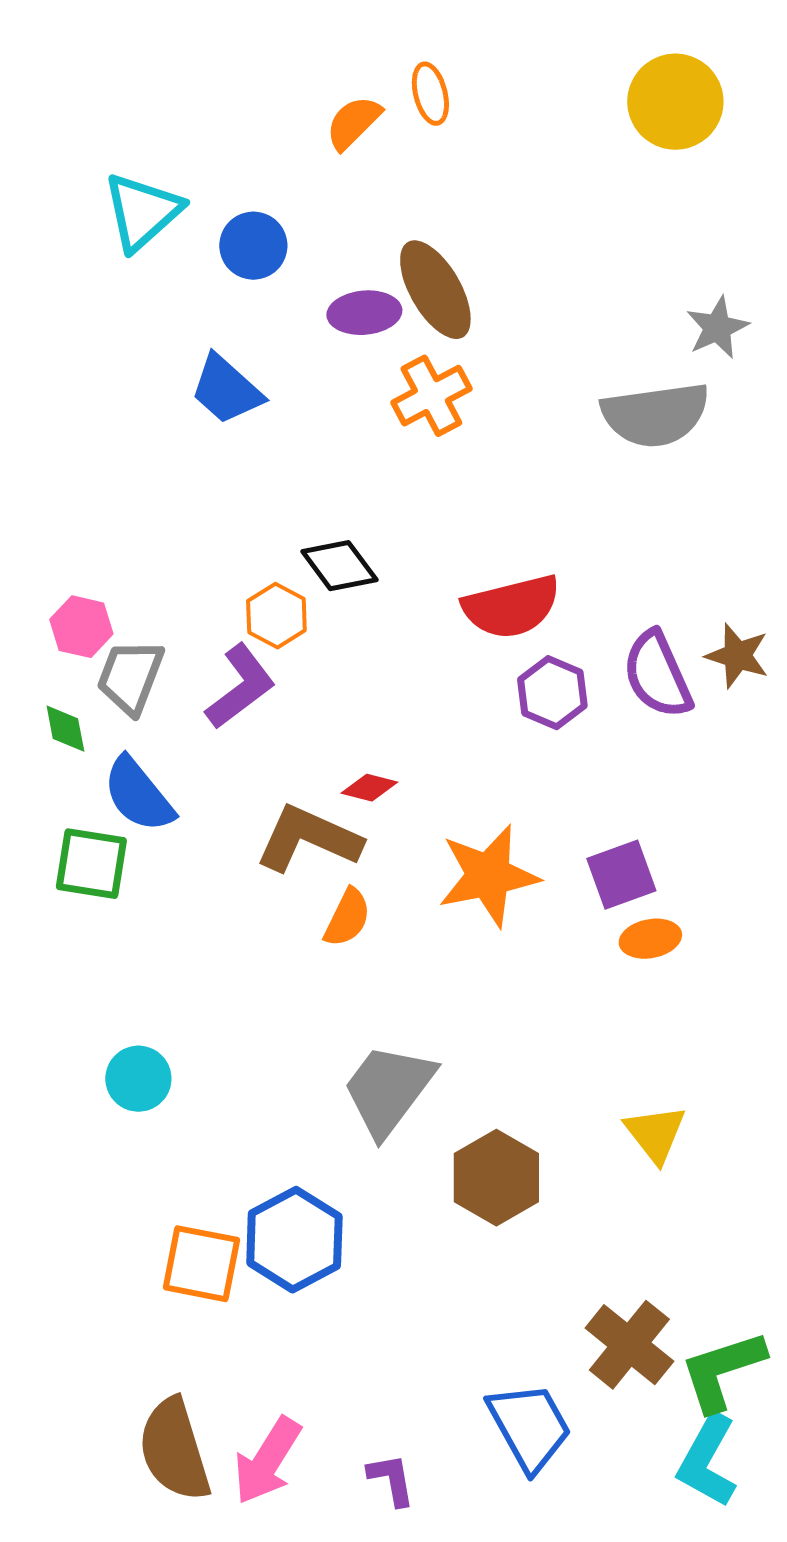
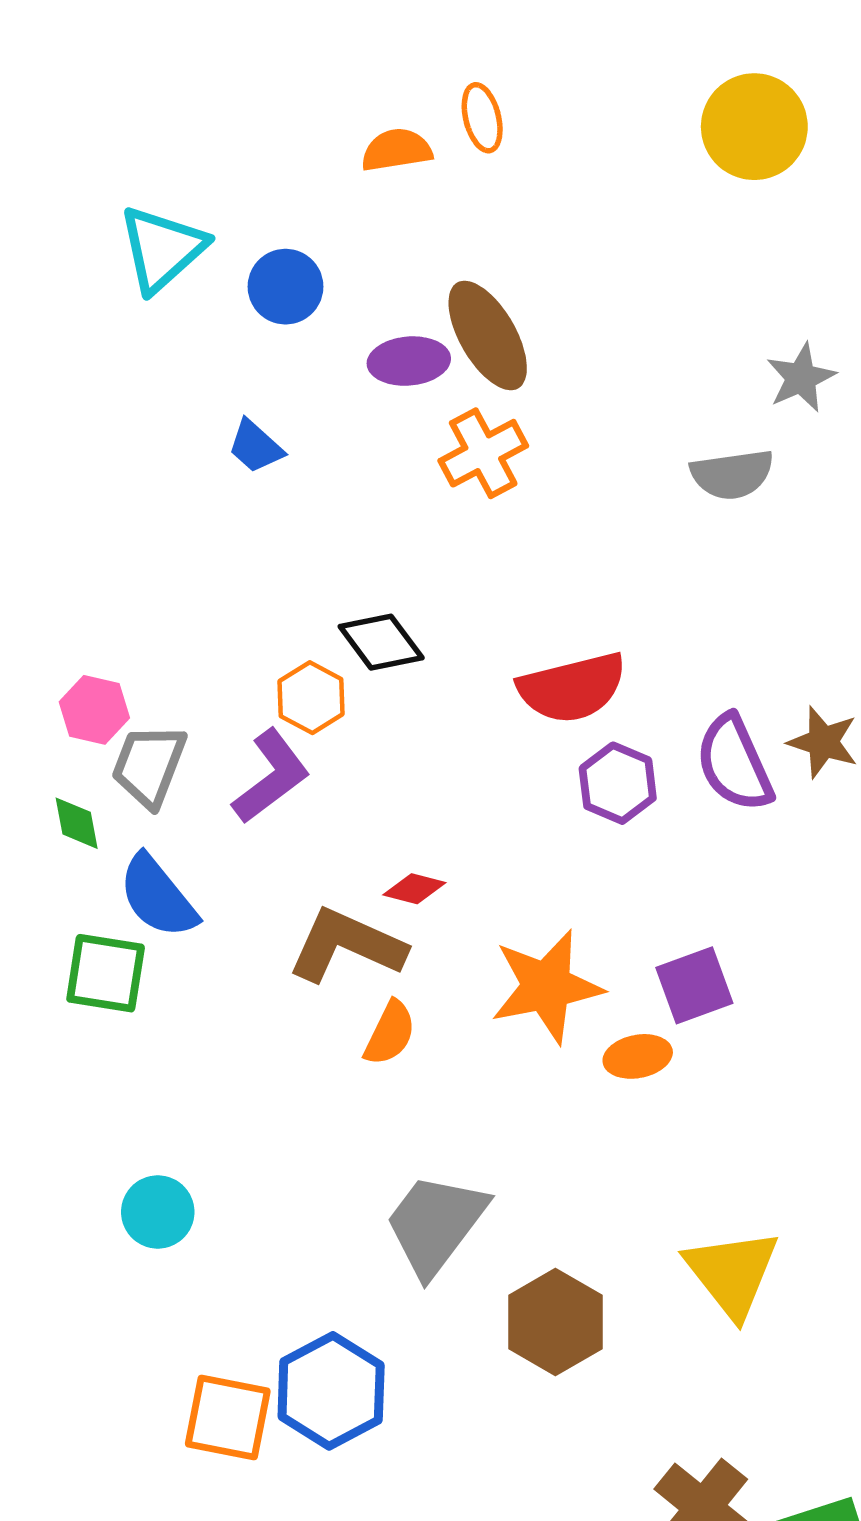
orange semicircle: (353, 123) -> (397, 150), turned 36
blue trapezoid: (226, 390) -> (256, 447), size x0.7
gray semicircle: (655, 415) -> (732, 474), size x0.7
orange ellipse: (650, 939) -> (638, 1056), moved
yellow triangle: (655, 1134) -> (732, 1273), size x1.4

